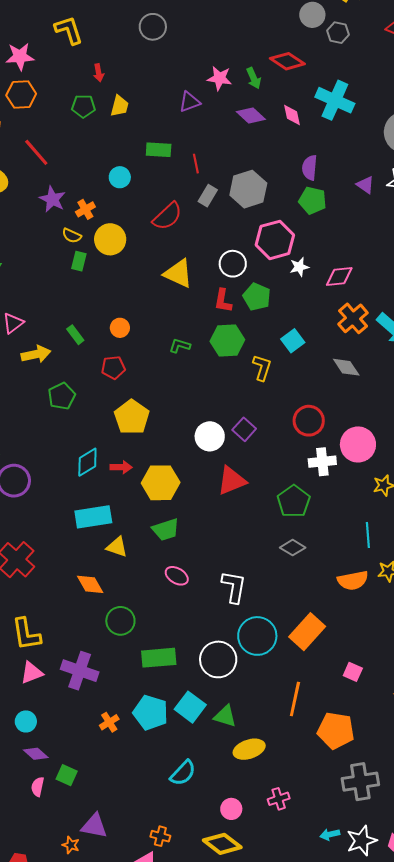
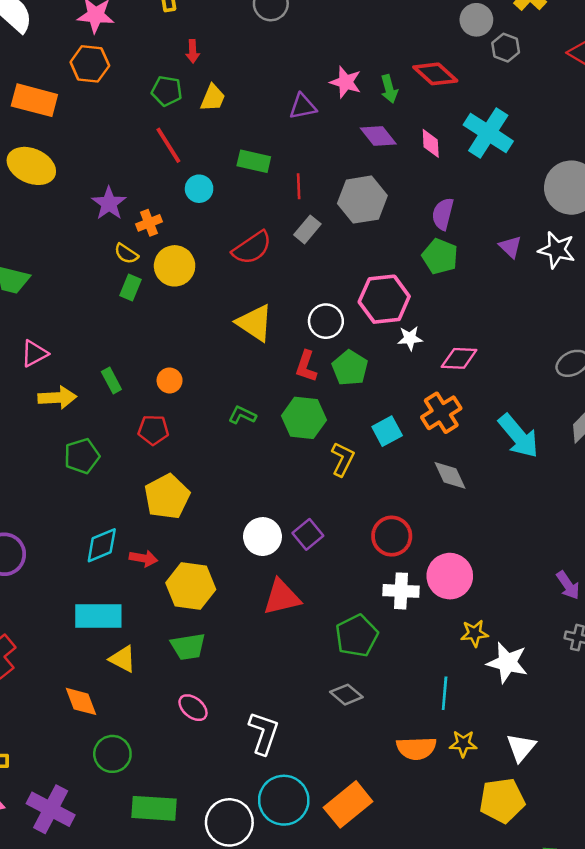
red line: (36, 152) -> (168, 145), moved
gray hexagon: (248, 189) -> (362, 200), moved
orange cross: (353, 318) -> (441, 413), moved

